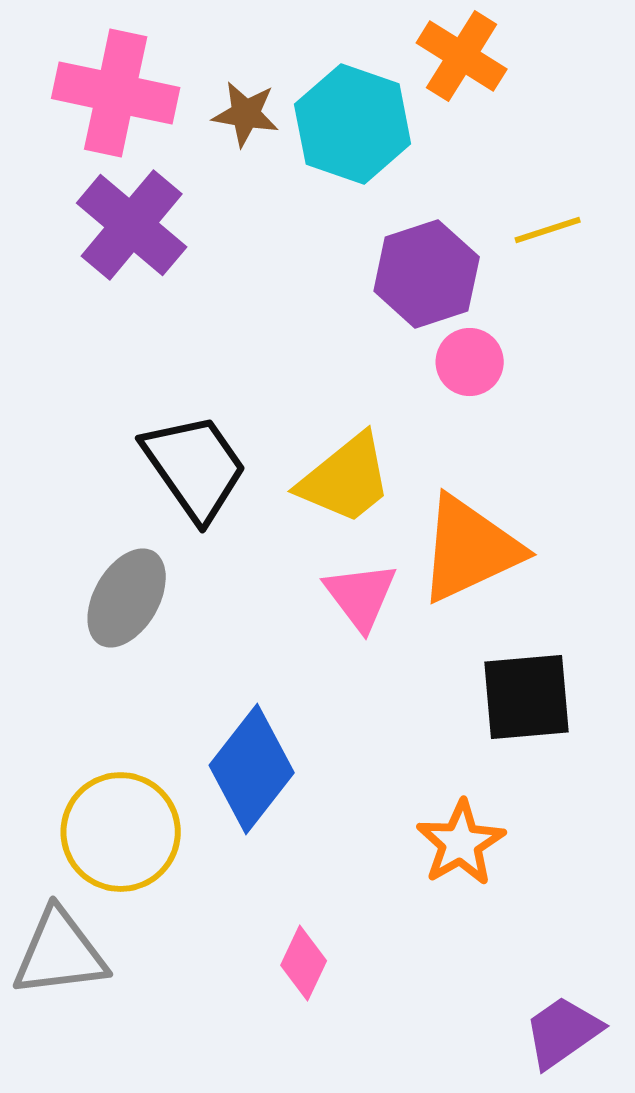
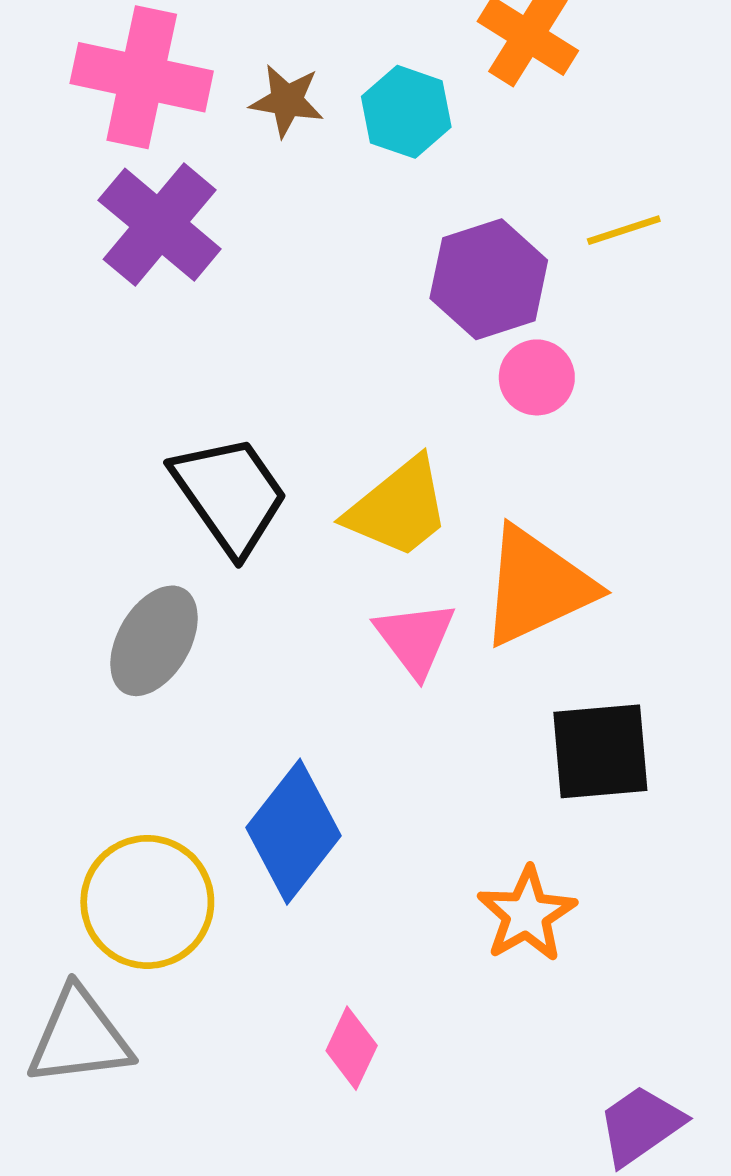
cyan hexagon: (353, 124) -> (406, 112), size x0.7

